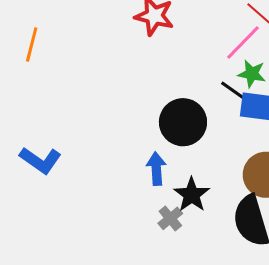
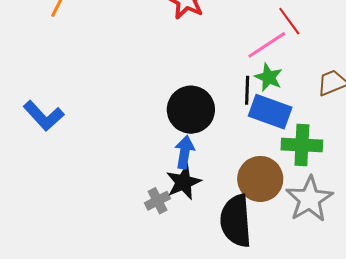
black line: (234, 91) -> (247, 90), turned 44
blue arrow: (156, 169) -> (185, 152), moved

